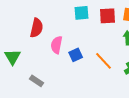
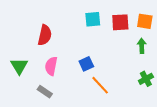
pink semicircle: (57, 45) -> (51, 66), moved
orange line: (104, 61) -> (100, 85), moved

